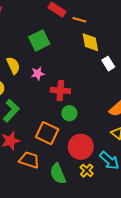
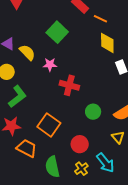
green square: (39, 40) -> (57, 32), turned -30
yellow semicircle: (13, 65) -> (27, 52), turned -30
green circle: (69, 113) -> (93, 112), moved
red circle: (81, 147) -> (80, 144), size x0.7

